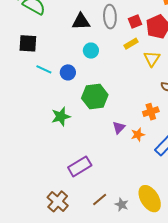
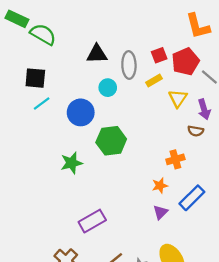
gray ellipse: (110, 17) -> (129, 65), moved
cyan line: (44, 69) -> (42, 104), moved, turned -63
blue circle: (68, 72) -> (81, 112), size x1.5
purple triangle: (119, 128) -> (160, 212), moved

